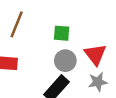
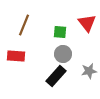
red triangle: (95, 54) -> (87, 23), moved

